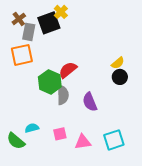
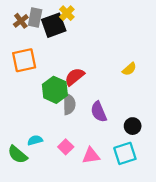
gray rectangle: (29, 32) -> (35, 18), moved
black circle: (120, 77) -> (133, 126), moved
pink square: (60, 134) -> (66, 147), turned -32

